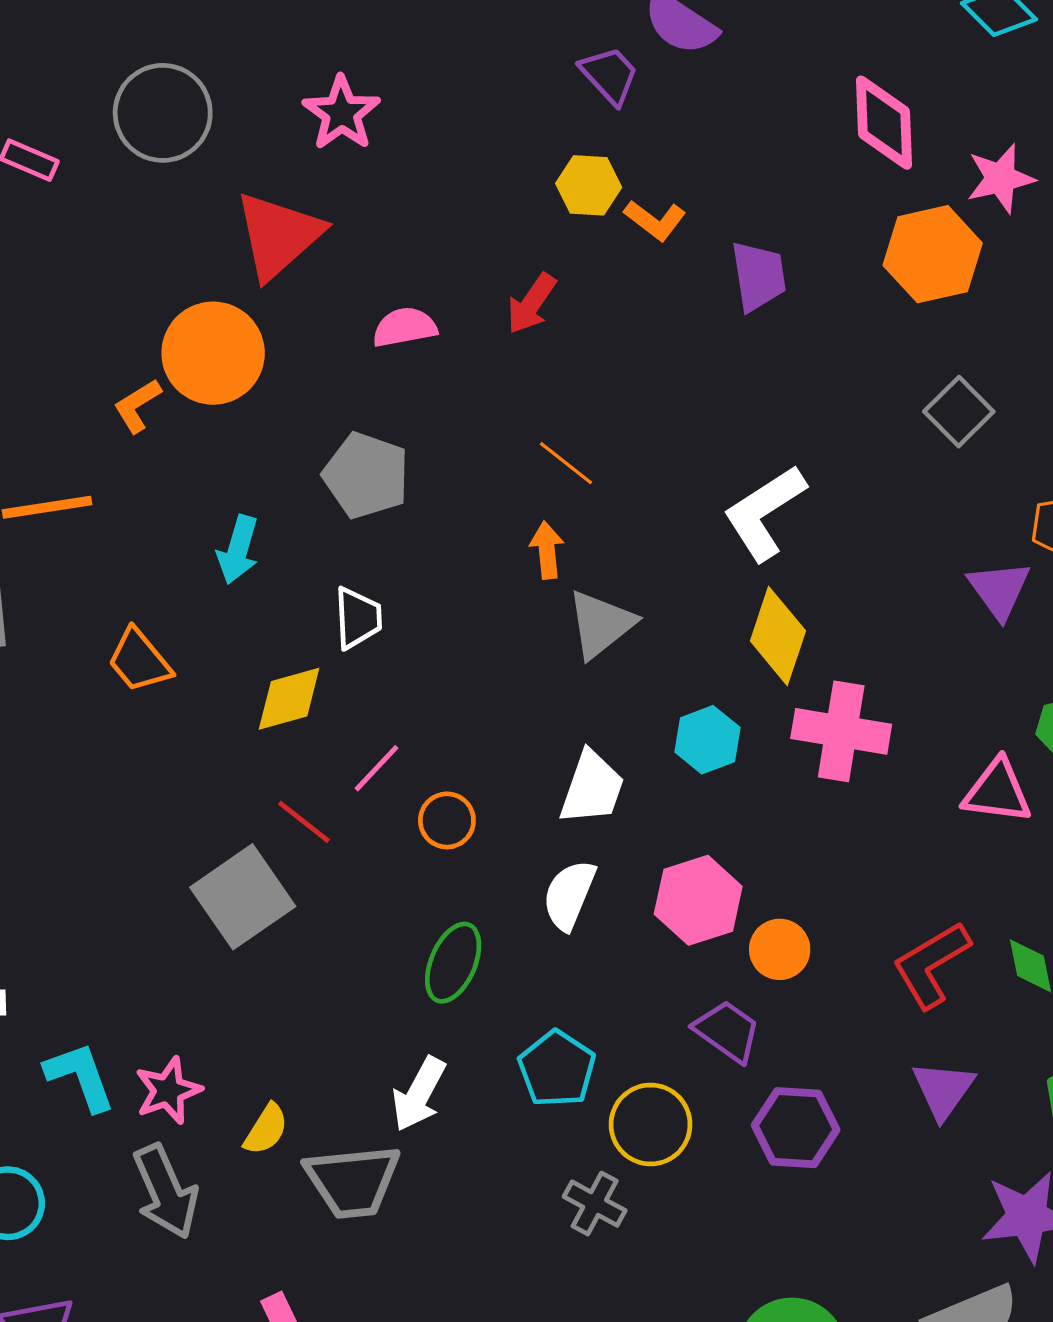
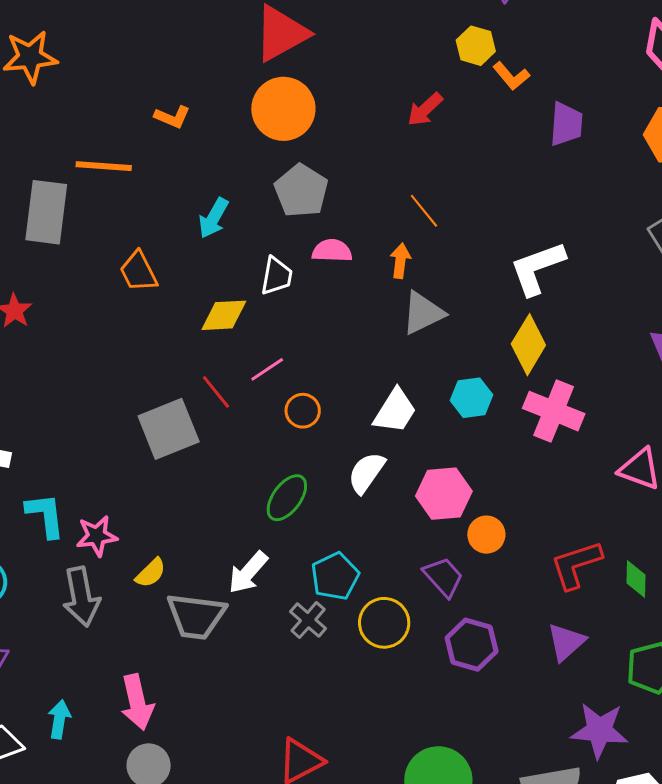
pink semicircle: (405, 327) -> (332, 251), moved
orange circle: (213, 353) -> (283, 109), moved
orange L-shape: (137, 406) -> (172, 117), turned -138
gray cross: (595, 1204) -> (308, 620), moved

